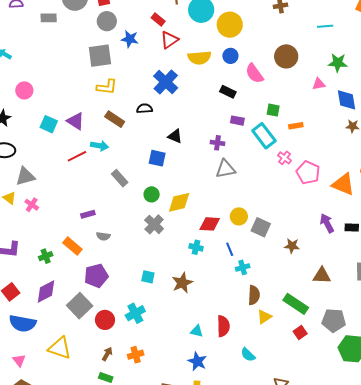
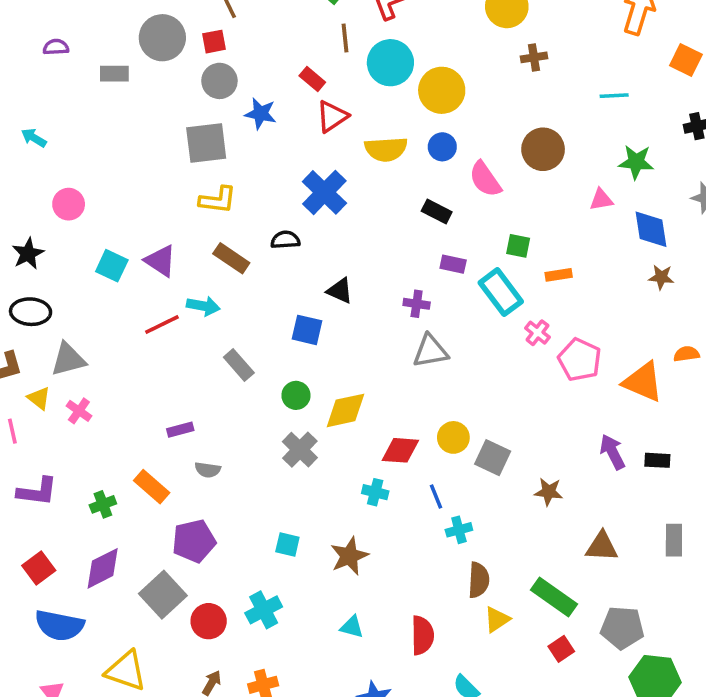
cyan triangle: (197, 331) -> (352, 627), moved

